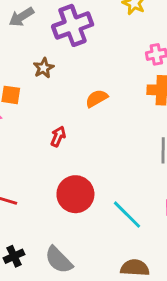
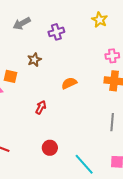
purple cross: (73, 25) -> (56, 32), size x0.6
red circle: (75, 194) -> (50, 148), size x0.6

